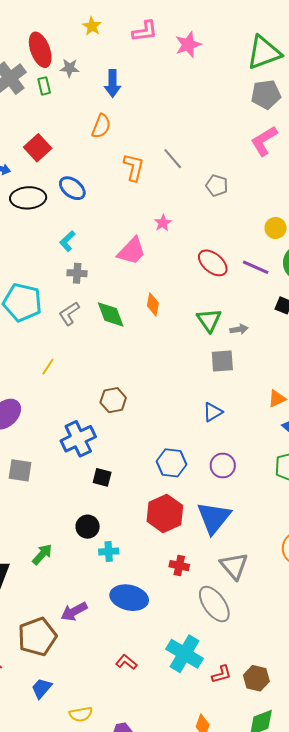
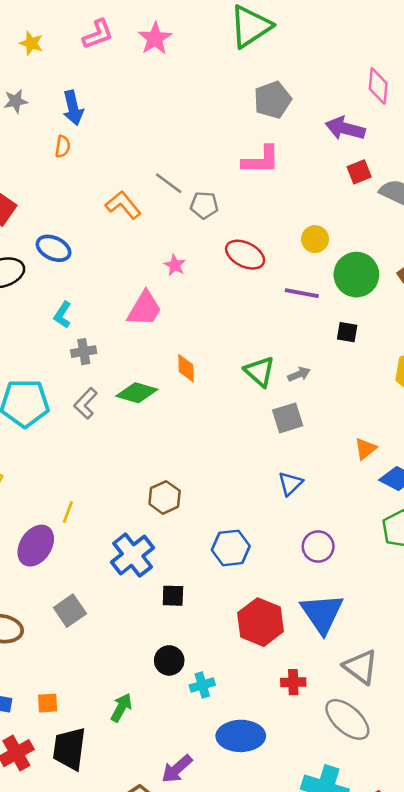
gray pentagon: (266, 94) -> (273, 100), moved
orange semicircle: (101, 126) -> (63, 146), moved, size x0.7
pink L-shape: (264, 141) -> (261, 160), moved, turned -136
orange L-shape: (134, 167) -> (123, 205), turned -40
gray pentagon: (217, 185) -> (204, 205), moved
red ellipse: (213, 263) -> (245, 255), moved
green diamond: (111, 314) -> (137, 393), turned -40
yellow line: (48, 367) -> (68, 512), moved
blue hexagon: (171, 463) -> (231, 548), moved
gray square: (20, 470) -> (70, 611), turned -30

